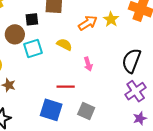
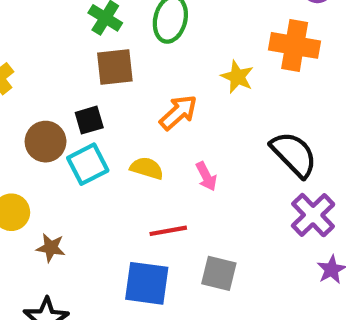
black square: (32, 19) -> (89, 120), moved
orange arrow: (88, 23) -> (178, 112), moved
yellow semicircle: (64, 45) -> (147, 168), moved
black semicircle: (131, 61) -> (294, 154), turned 125

